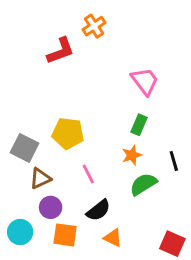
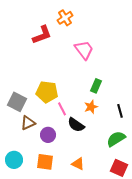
pink trapezoid: (145, 81) -> (84, 50), moved
pink line: (88, 174) -> (62, 109), moved
green semicircle: (143, 184) -> (116, 139), moved
purple circle: (51, 207) -> (48, 135), moved
black semicircle: (98, 210) -> (76, 125), moved, turned 72

